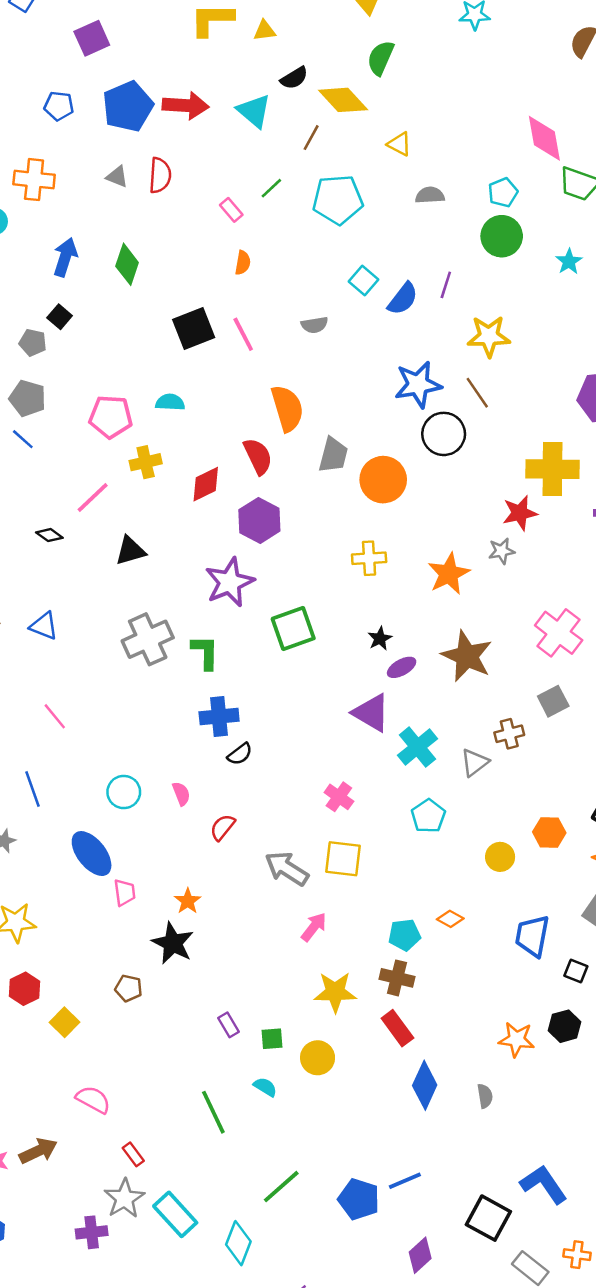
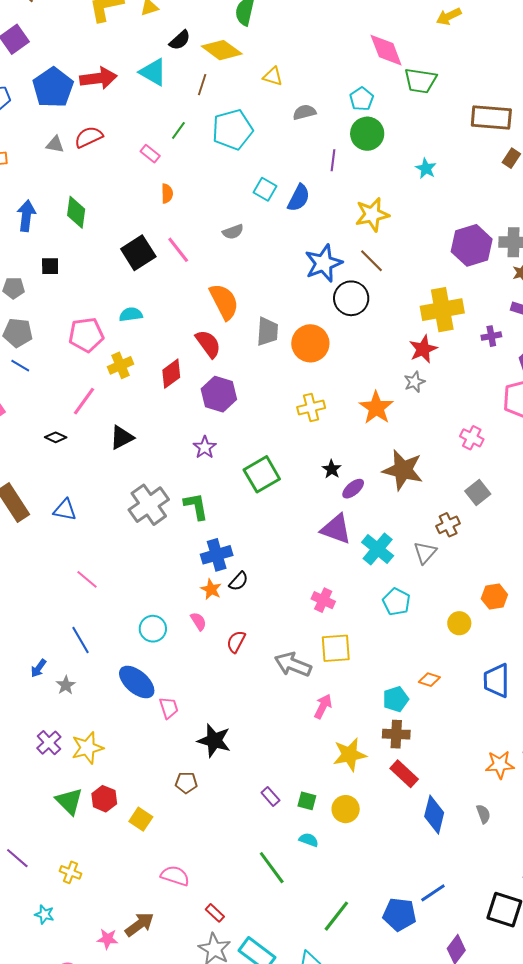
red semicircle: (160, 175) -> (89, 137), turned -108
cyan star: (569, 262) -> (426, 168), moved
purple line: (446, 285) -> (333, 160), moved
black square: (60, 317) -> (50, 266), moved, turned -30
purple star: (230, 582) -> (205, 447), size x0.6
pink cross: (559, 633) -> (472, 438), size x0.6
orange star: (188, 901) -> (211, 589), moved
green square: (272, 1039) -> (307, 801), turned 30

